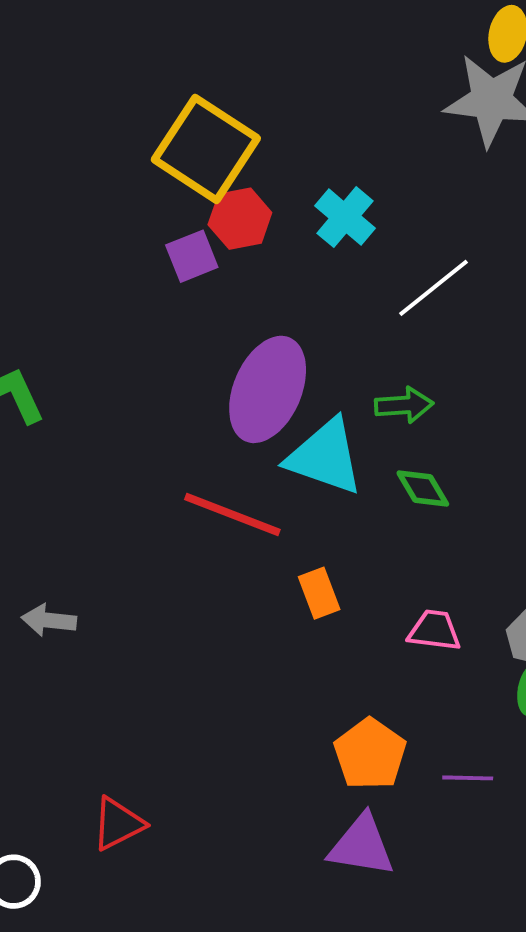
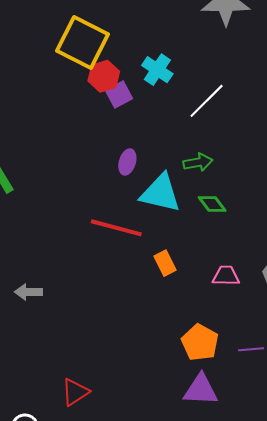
purple square: (192, 256) -> (119, 94), moved
purple ellipse: (268, 389) -> (127, 162), size x0.5

